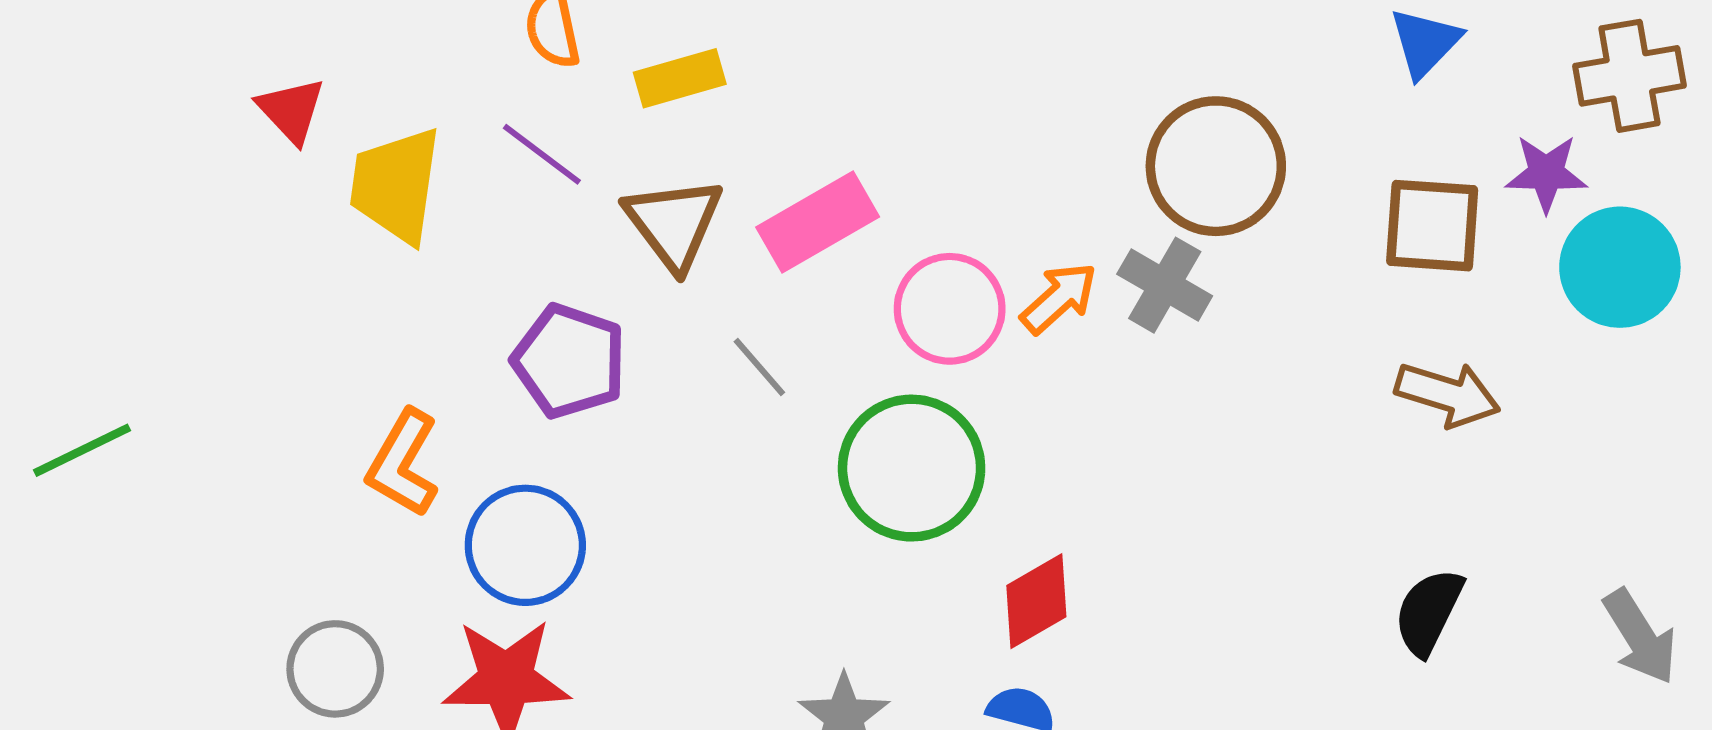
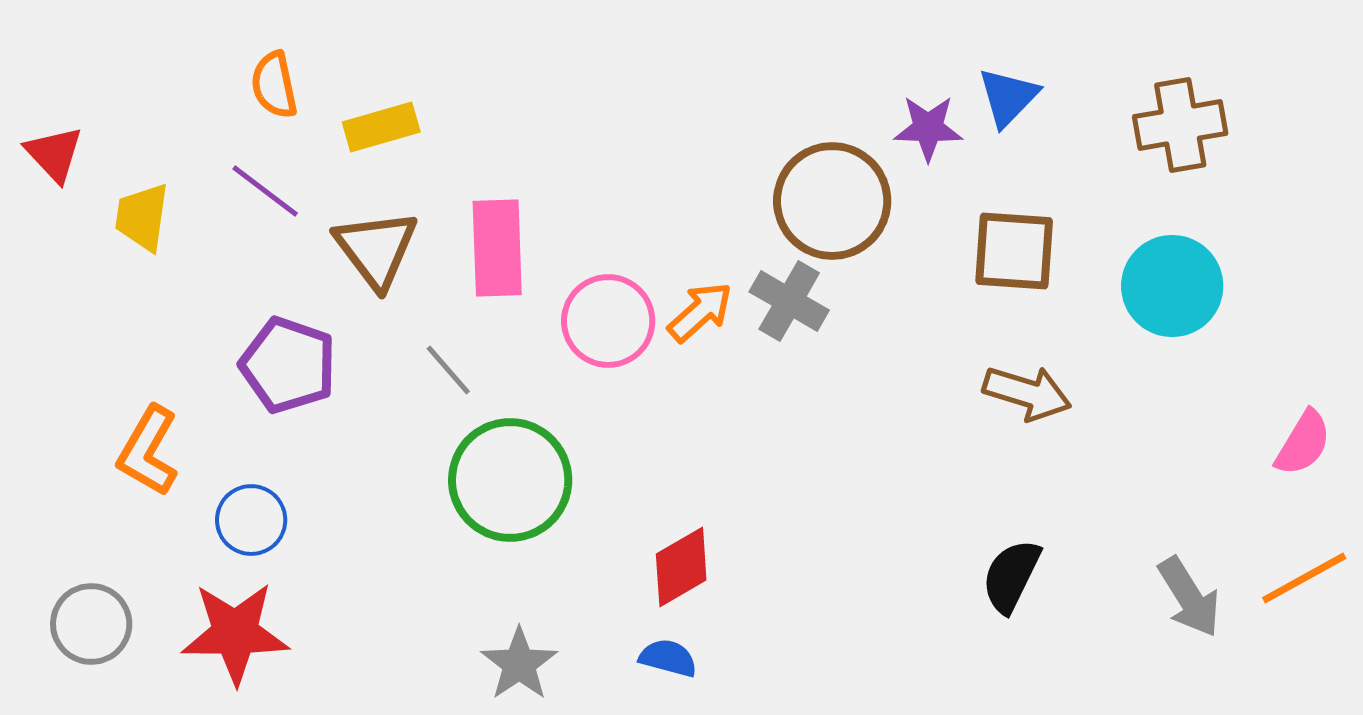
purple star: (1546, 173) -> (928, 128), moved
yellow trapezoid: (396, 185) -> (142, 217), size x0.7
pink rectangle: (818, 222) -> (497, 248), turned -62
green circle: (912, 468) -> (510, 480), moved
blue circle: (525, 545) -> (251, 520), size x0.7

